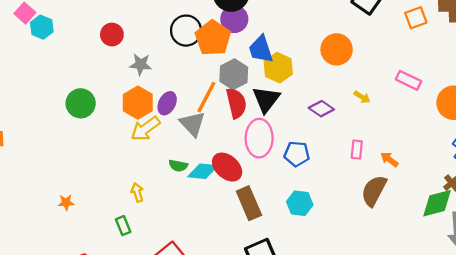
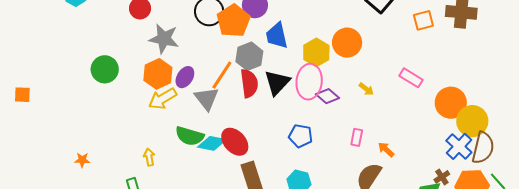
gray star: (141, 64) -> (164, 39), size x1.4
yellow hexagon: (278, 68) -> (316, 52), moved
pink ellipse: (259, 138) -> (309, 82), moved
green semicircle: (178, 166) -> (190, 136), size x1.6

